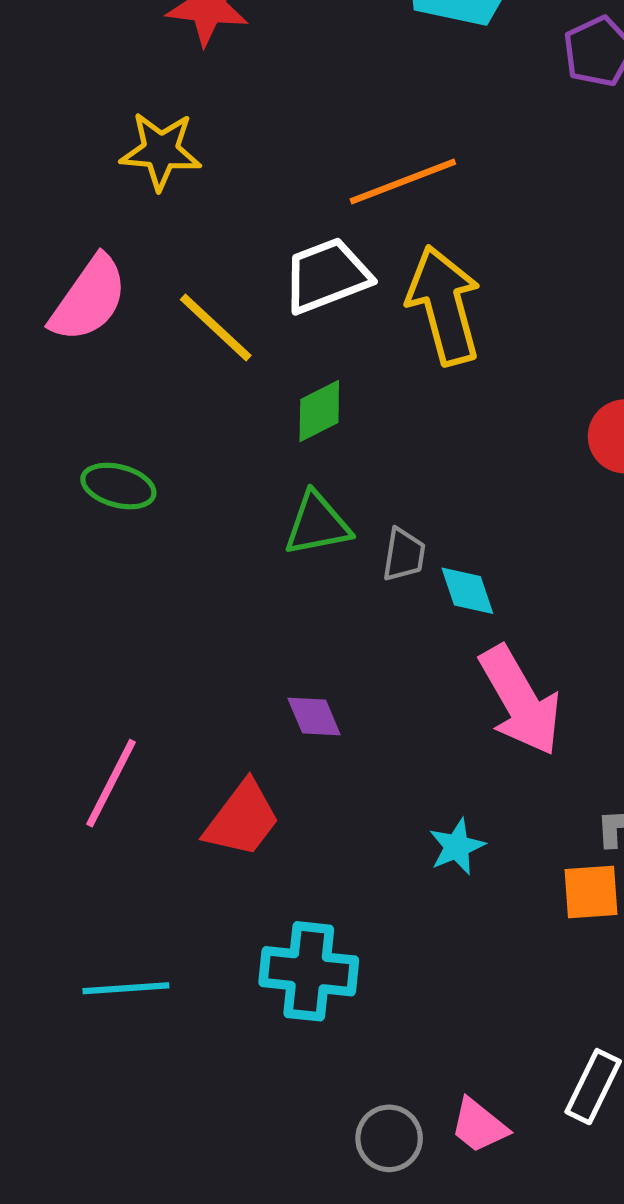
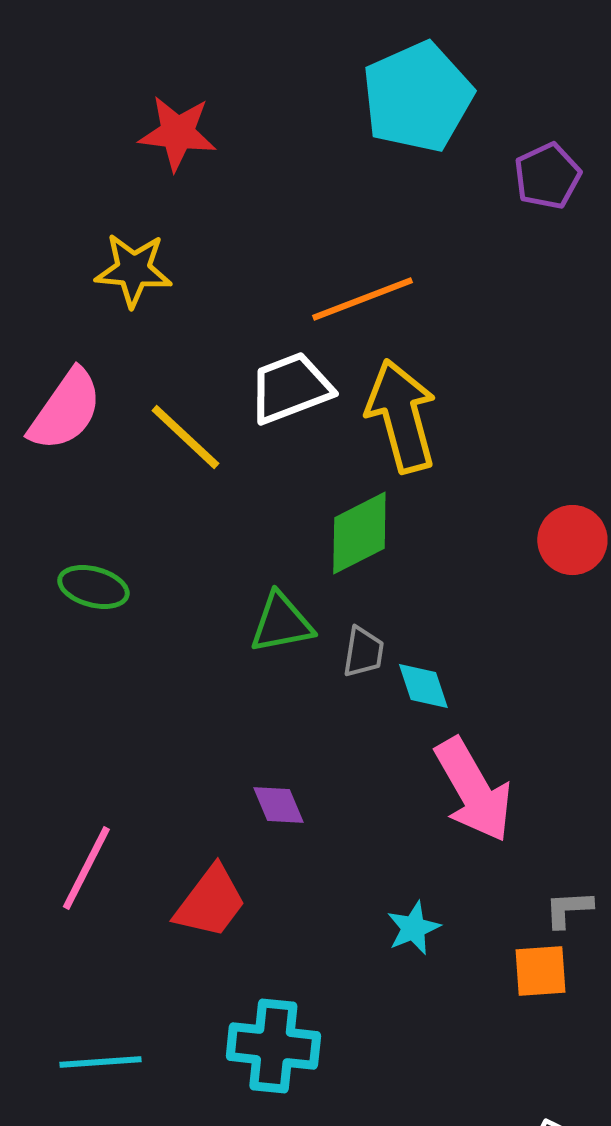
green diamond: (319, 411) -> (359, 533), moved, size x1.4

